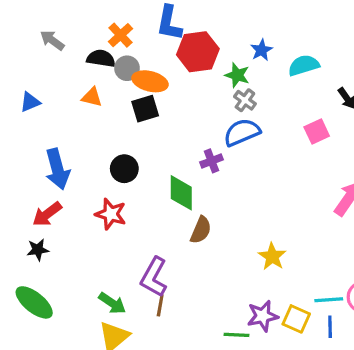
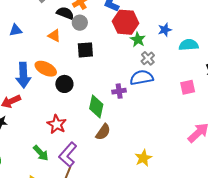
green star: (237, 75) -> (138, 39), moved
orange ellipse: (150, 81) -> (46, 69), moved
red star: (111, 214) -> (57, 124), moved
green arrow: (112, 303) -> (41, 153), moved

